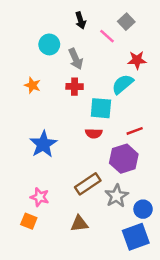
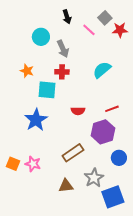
red star: (137, 60) -> (120, 30), moved
cyan square: (101, 108) -> (47, 90), moved
gray star: (117, 196) -> (94, 178), moved
blue circle: (143, 209) -> (119, 158), moved
orange square: (29, 221) -> (13, 164), moved

